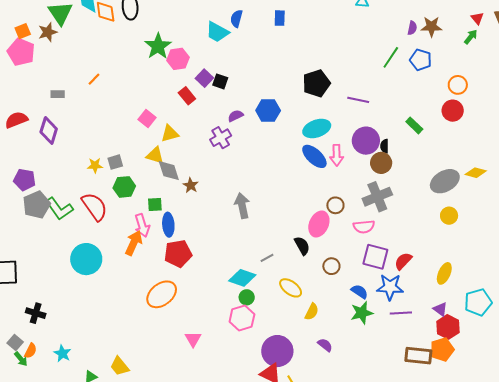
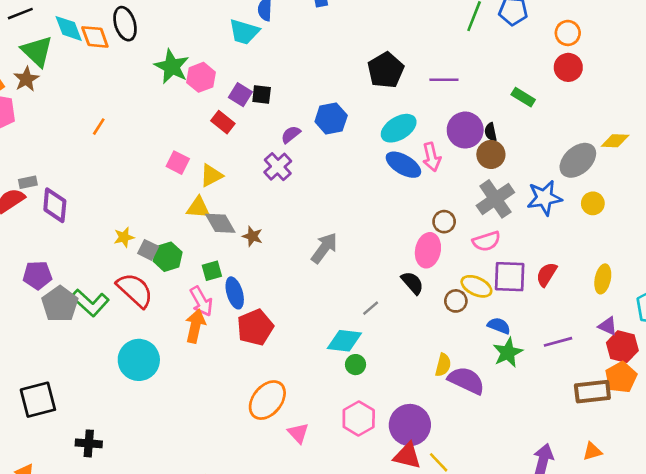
gray rectangle: (58, 94) -> (28, 182), moved
gray square: (115, 162) -> (148, 250), moved, turned -35
gray arrow: (242, 206) -> (324, 248), turned 60
blue star: (390, 287) -> (544, 198), moved
yellow ellipse: (291, 288) -> (476, 286), moved
orange ellipse: (162, 294) -> (267, 400), moved
pink hexagon: (242, 318) -> (359, 418), moved
purple semicircle: (325, 345) -> (466, 380), moved, size x1.8

